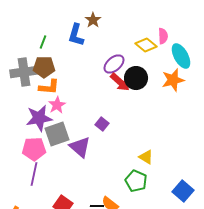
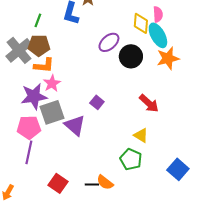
yellow diamond: (146, 45) -> (141, 23), turned 55
cyan ellipse: (181, 56) -> (158, 35), moved
gray cross: (24, 72) -> (19, 50), turned -32
red arrow: (120, 82) -> (149, 103), moved

